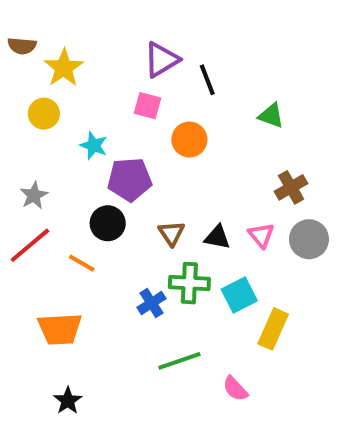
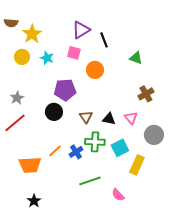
cyan star: (94, 146) -> (47, 58), moved
gray circle: (309, 239) -> (154, 135), moved
orange line: (82, 263) -> (55, 151), moved, turned -72

